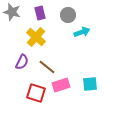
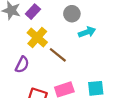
purple rectangle: (40, 13) -> (33, 12), moved, turned 56
brown line: (47, 67) -> (58, 55), moved

